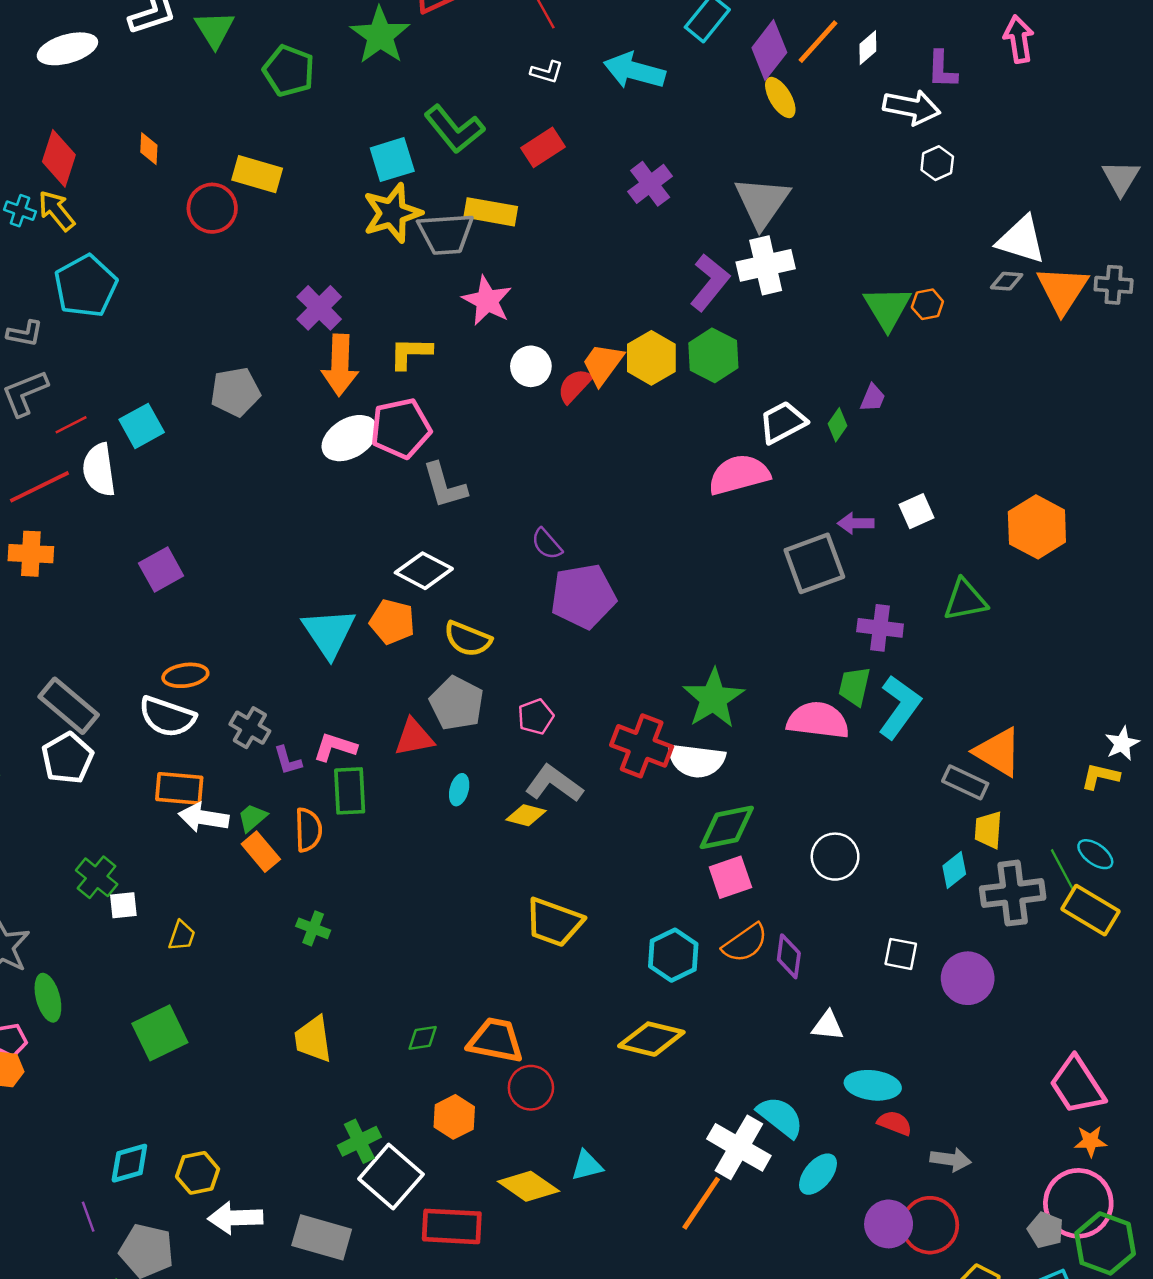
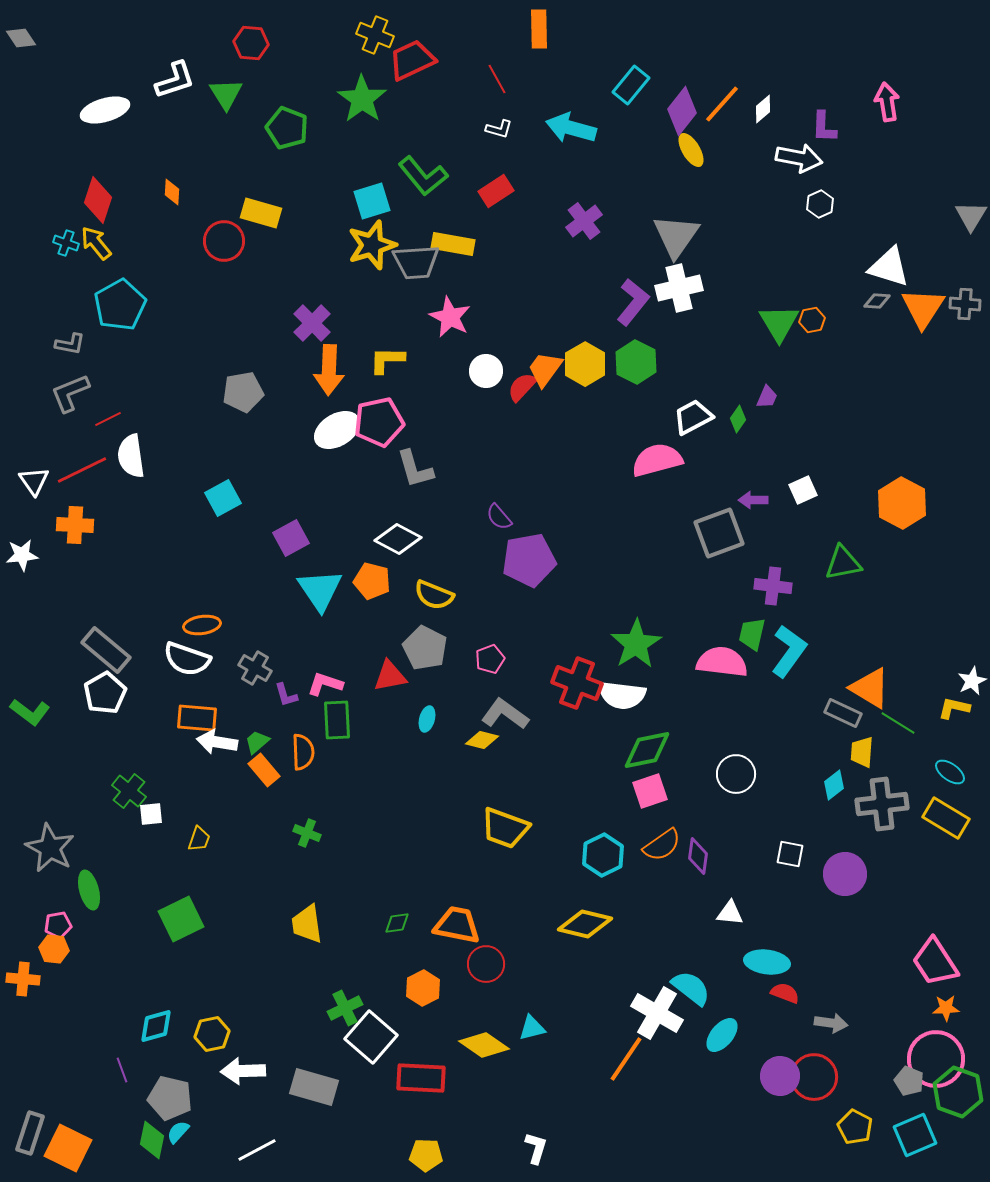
cyan square: (142, 426) -> (223, 498), moved
purple square: (161, 569) -> (291, 538), moved
green line: (1063, 870) -> (898, 723), moved, turned -30

